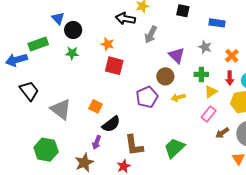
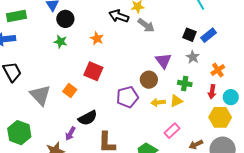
black square: (183, 11) -> (190, 35), moved
blue rectangle: (217, 23) -> (209, 35), turned -56
gray arrow: (151, 35) -> (146, 25), moved, turned -90
green rectangle: (38, 44) -> (16, 16), moved
red square: (114, 66) -> (93, 71), moved
yellow triangle: (211, 92) -> (176, 101), moved
orange square: (96, 106) -> (70, 90), moved
pink rectangle: (209, 114) -> (172, 131), moved

